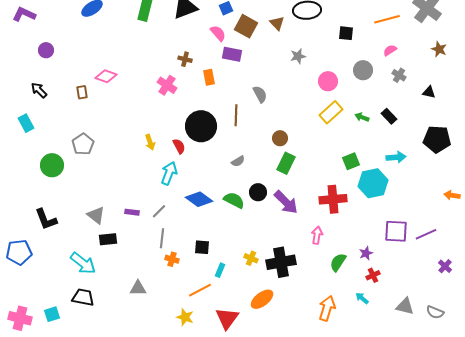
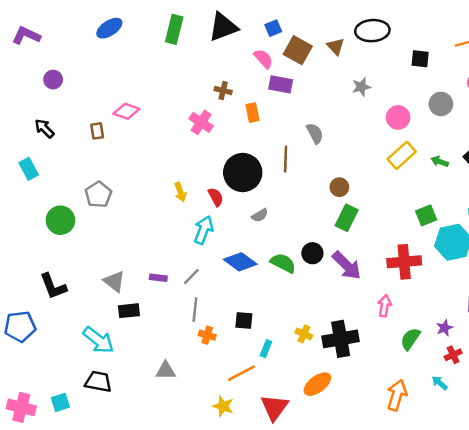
gray semicircle: (238, 161) -> (260, 215), moved

